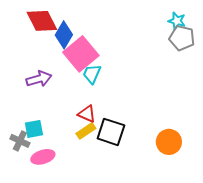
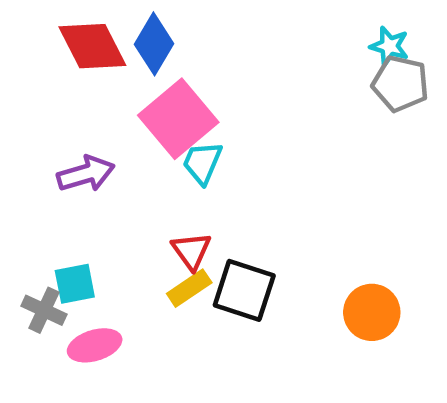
blue diamond: (64, 35) -> (154, 44), moved
red triangle: (87, 114) -> (191, 251), turned 30

